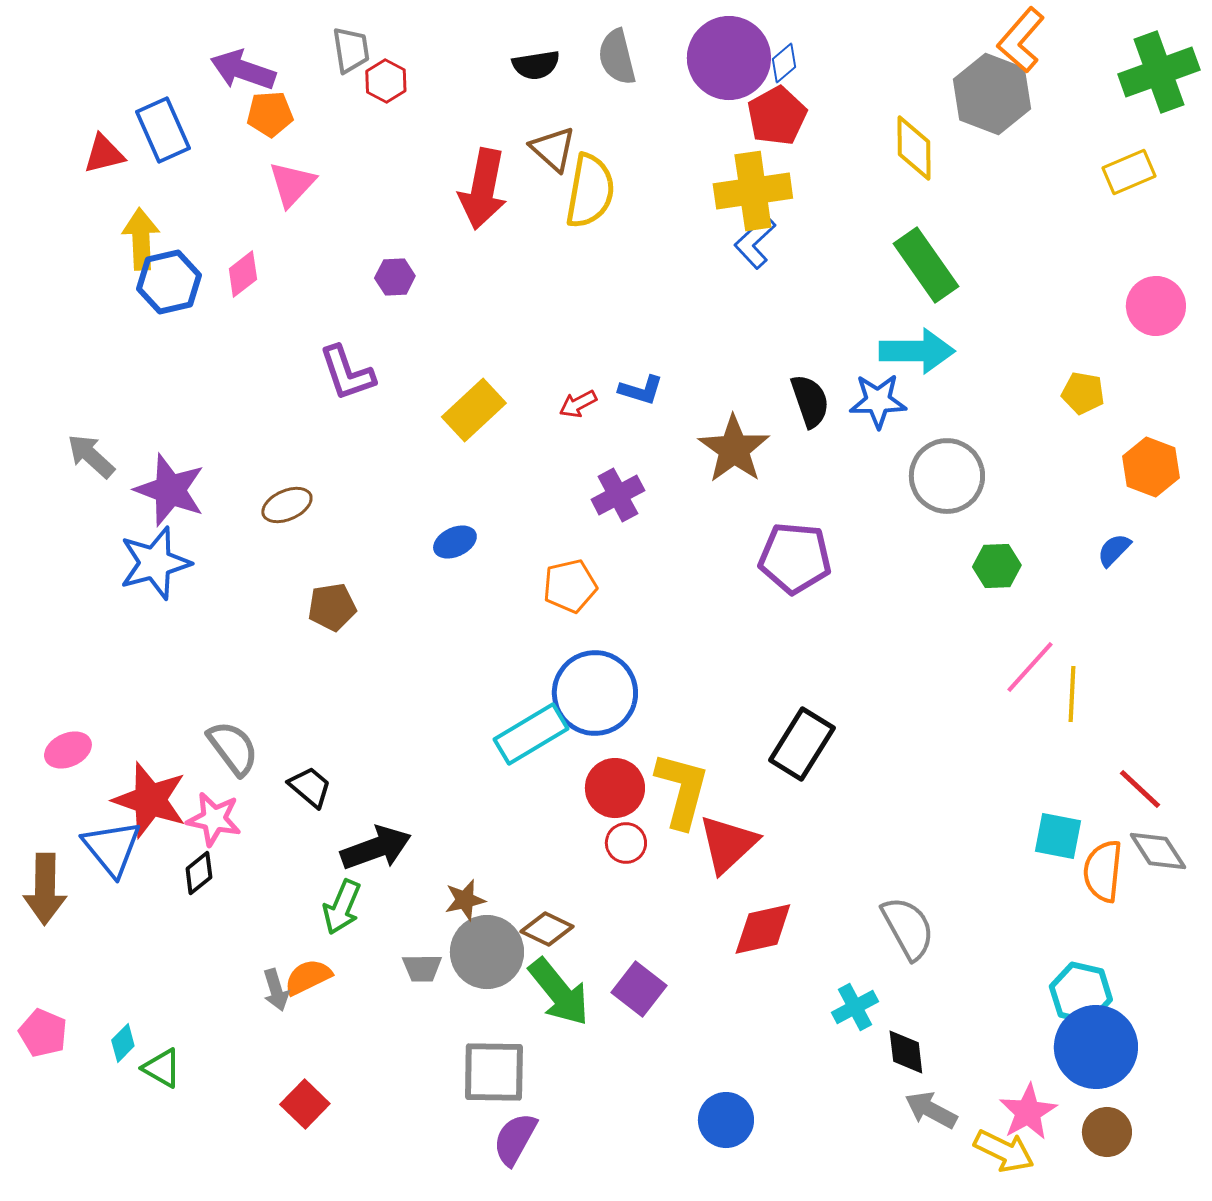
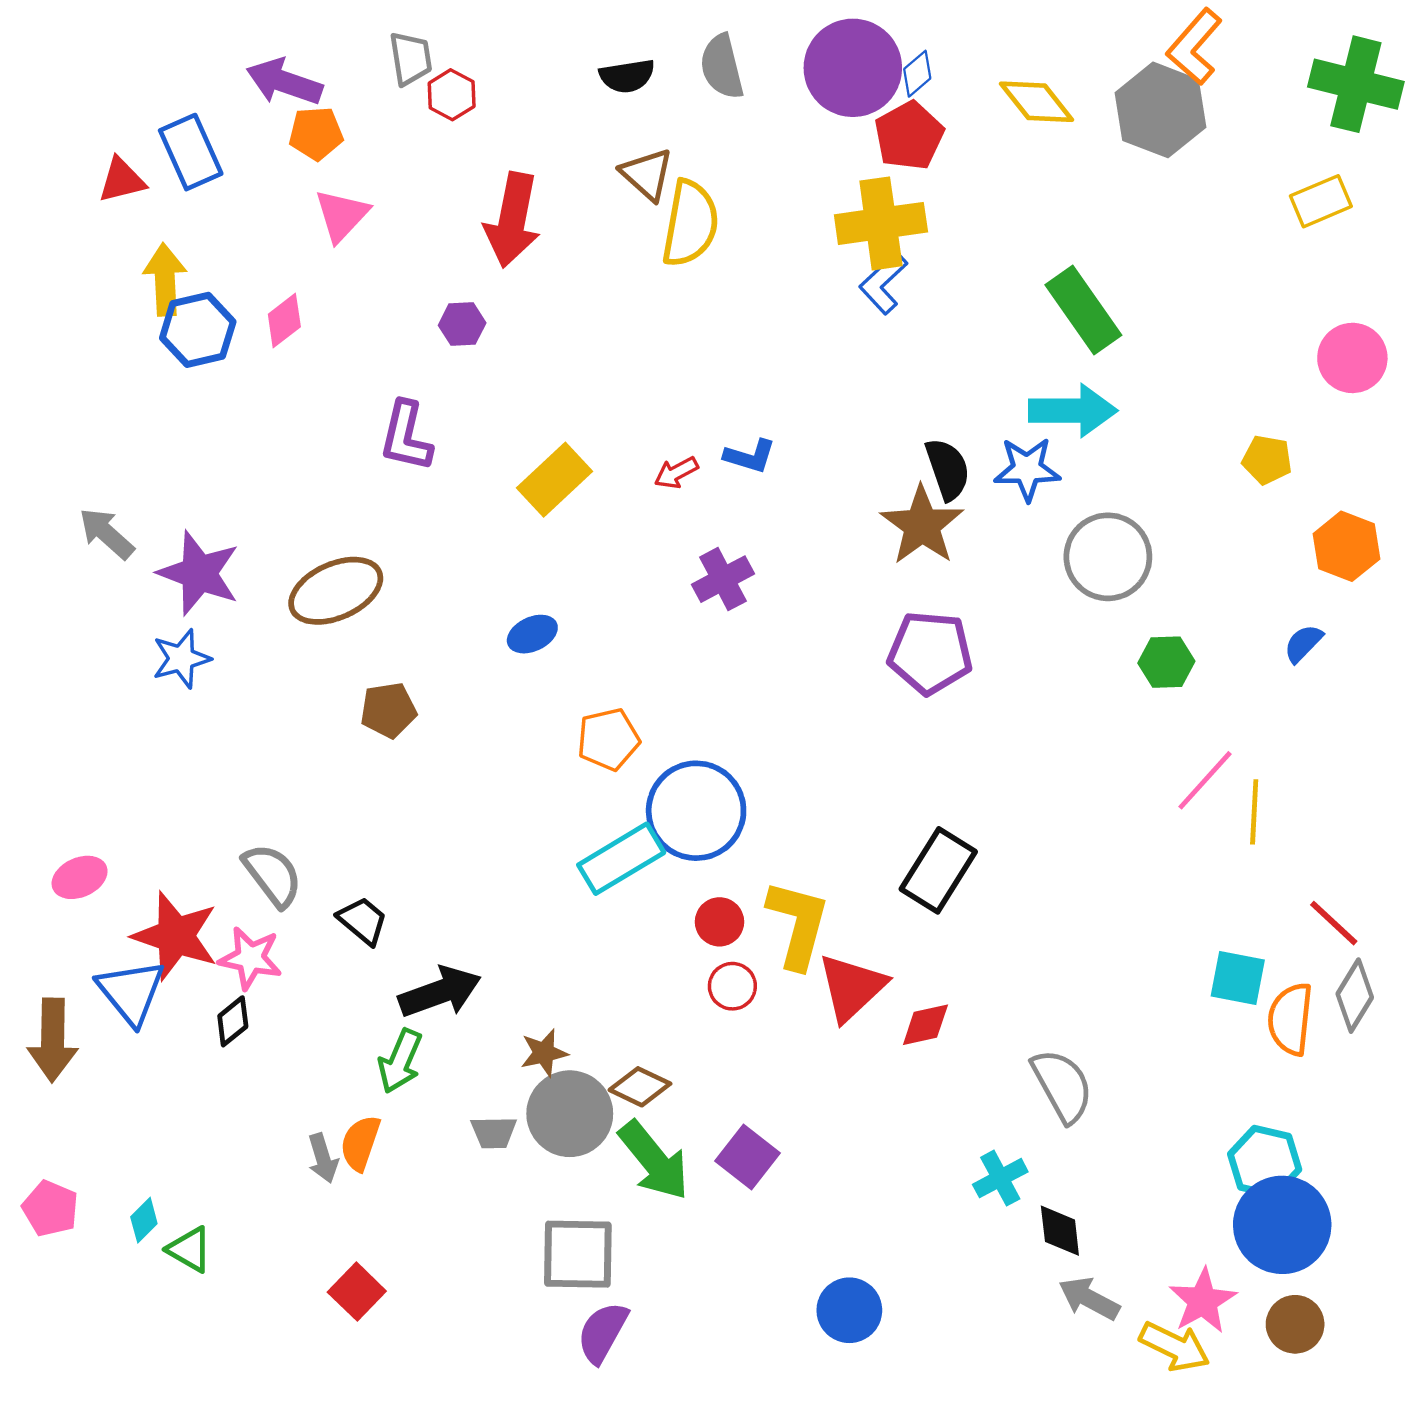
green cross: (1159, 72) -> (1356, 84), turned 34
yellow diamond: (914, 148) -> (1037, 102), moved, turned -38
red arrow: (483, 189) -> (512, 220), moved
purple L-shape: (347, 373) -> (406, 436), turned 32
brown star: (734, 449) -> (922, 525), moved
brown ellipse: (287, 505) -> (336, 591), size x1.6
blue star: (155, 563) -> (181, 659), size x0.7
orange pentagon: (570, 586) -> (608, 739), moved
red circle: (615, 788) -> (719, 922), size x0.7
gray diamond: (1158, 851) -> (1355, 996), turned 64
red diamond: (763, 929) -> (925, 1025), moved, size x0.7
orange semicircle: (308, 977) -> (360, 1143), turned -45

